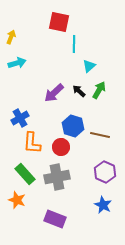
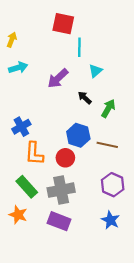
green arrow: (99, 90) -> (108, 108), moved
purple arrow: (54, 93) -> (58, 78), moved
purple rectangle: (55, 219) -> (59, 221), moved

